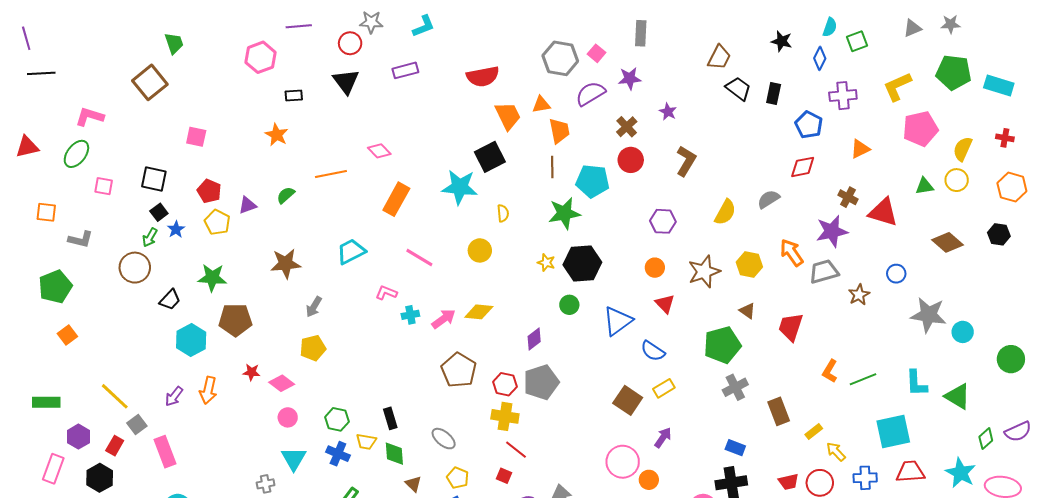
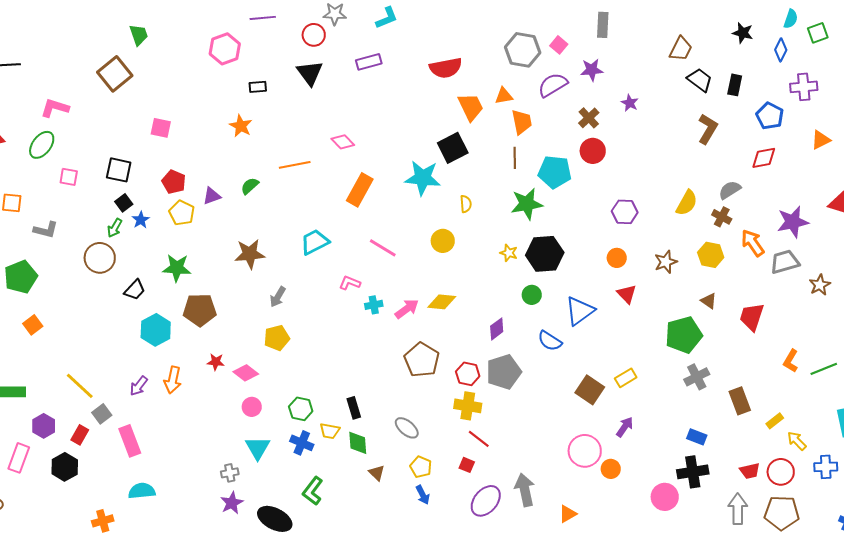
brown L-shape: (686, 161) -> (708, 129), moved
brown cross: (848, 197) -> (722, 217), moved
brown star: (704, 272) -> (666, 262), size x0.7
blue semicircle: (653, 351) -> (550, 341), moved

